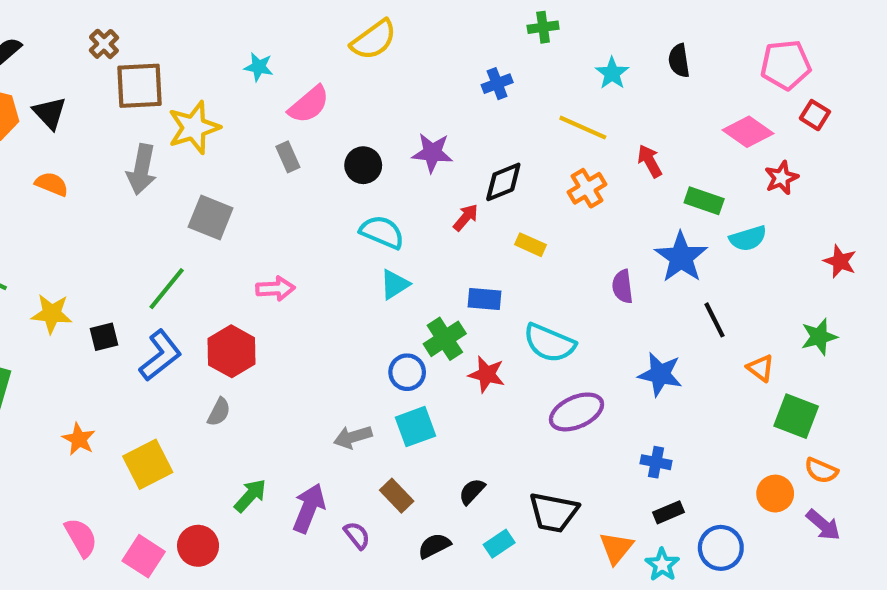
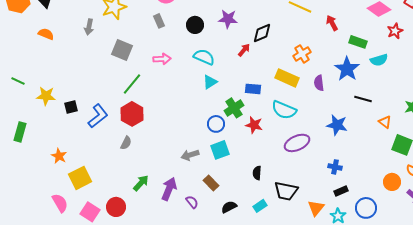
gray arrow: (142, 169) -> (89, 27), size x0.7
orange cross: (587, 188) -> (302, 54), moved
yellow rectangle: (531, 245) -> (287, 78), moved, size x1.6
green line: (167, 289) -> (132, 84), moved
pink arrow: (275, 289) -> (162, 59), moved
black line: (715, 320) -> (363, 99), turned -48
yellow square: (148, 464) -> (80, 178), moved
black semicircle: (472, 491) -> (257, 173), moved, turned -40

